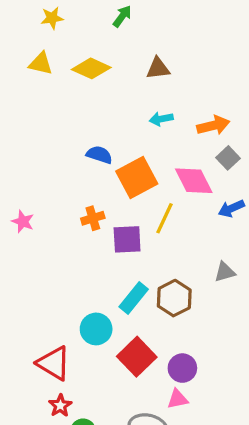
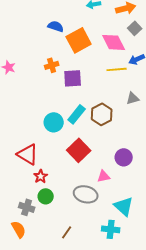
yellow line: (164, 218) -> (117, 69), moved, turned 60
cyan circle: (96, 329) -> (54, 122), moved
purple circle: (182, 368) -> (124, 157), moved
red star: (60, 406) -> (41, 176), moved

